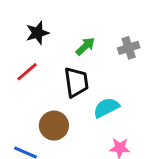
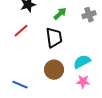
cyan semicircle: (106, 108) -> (82, 62), moved
brown circle: (54, 126) -> (54, 70), moved

